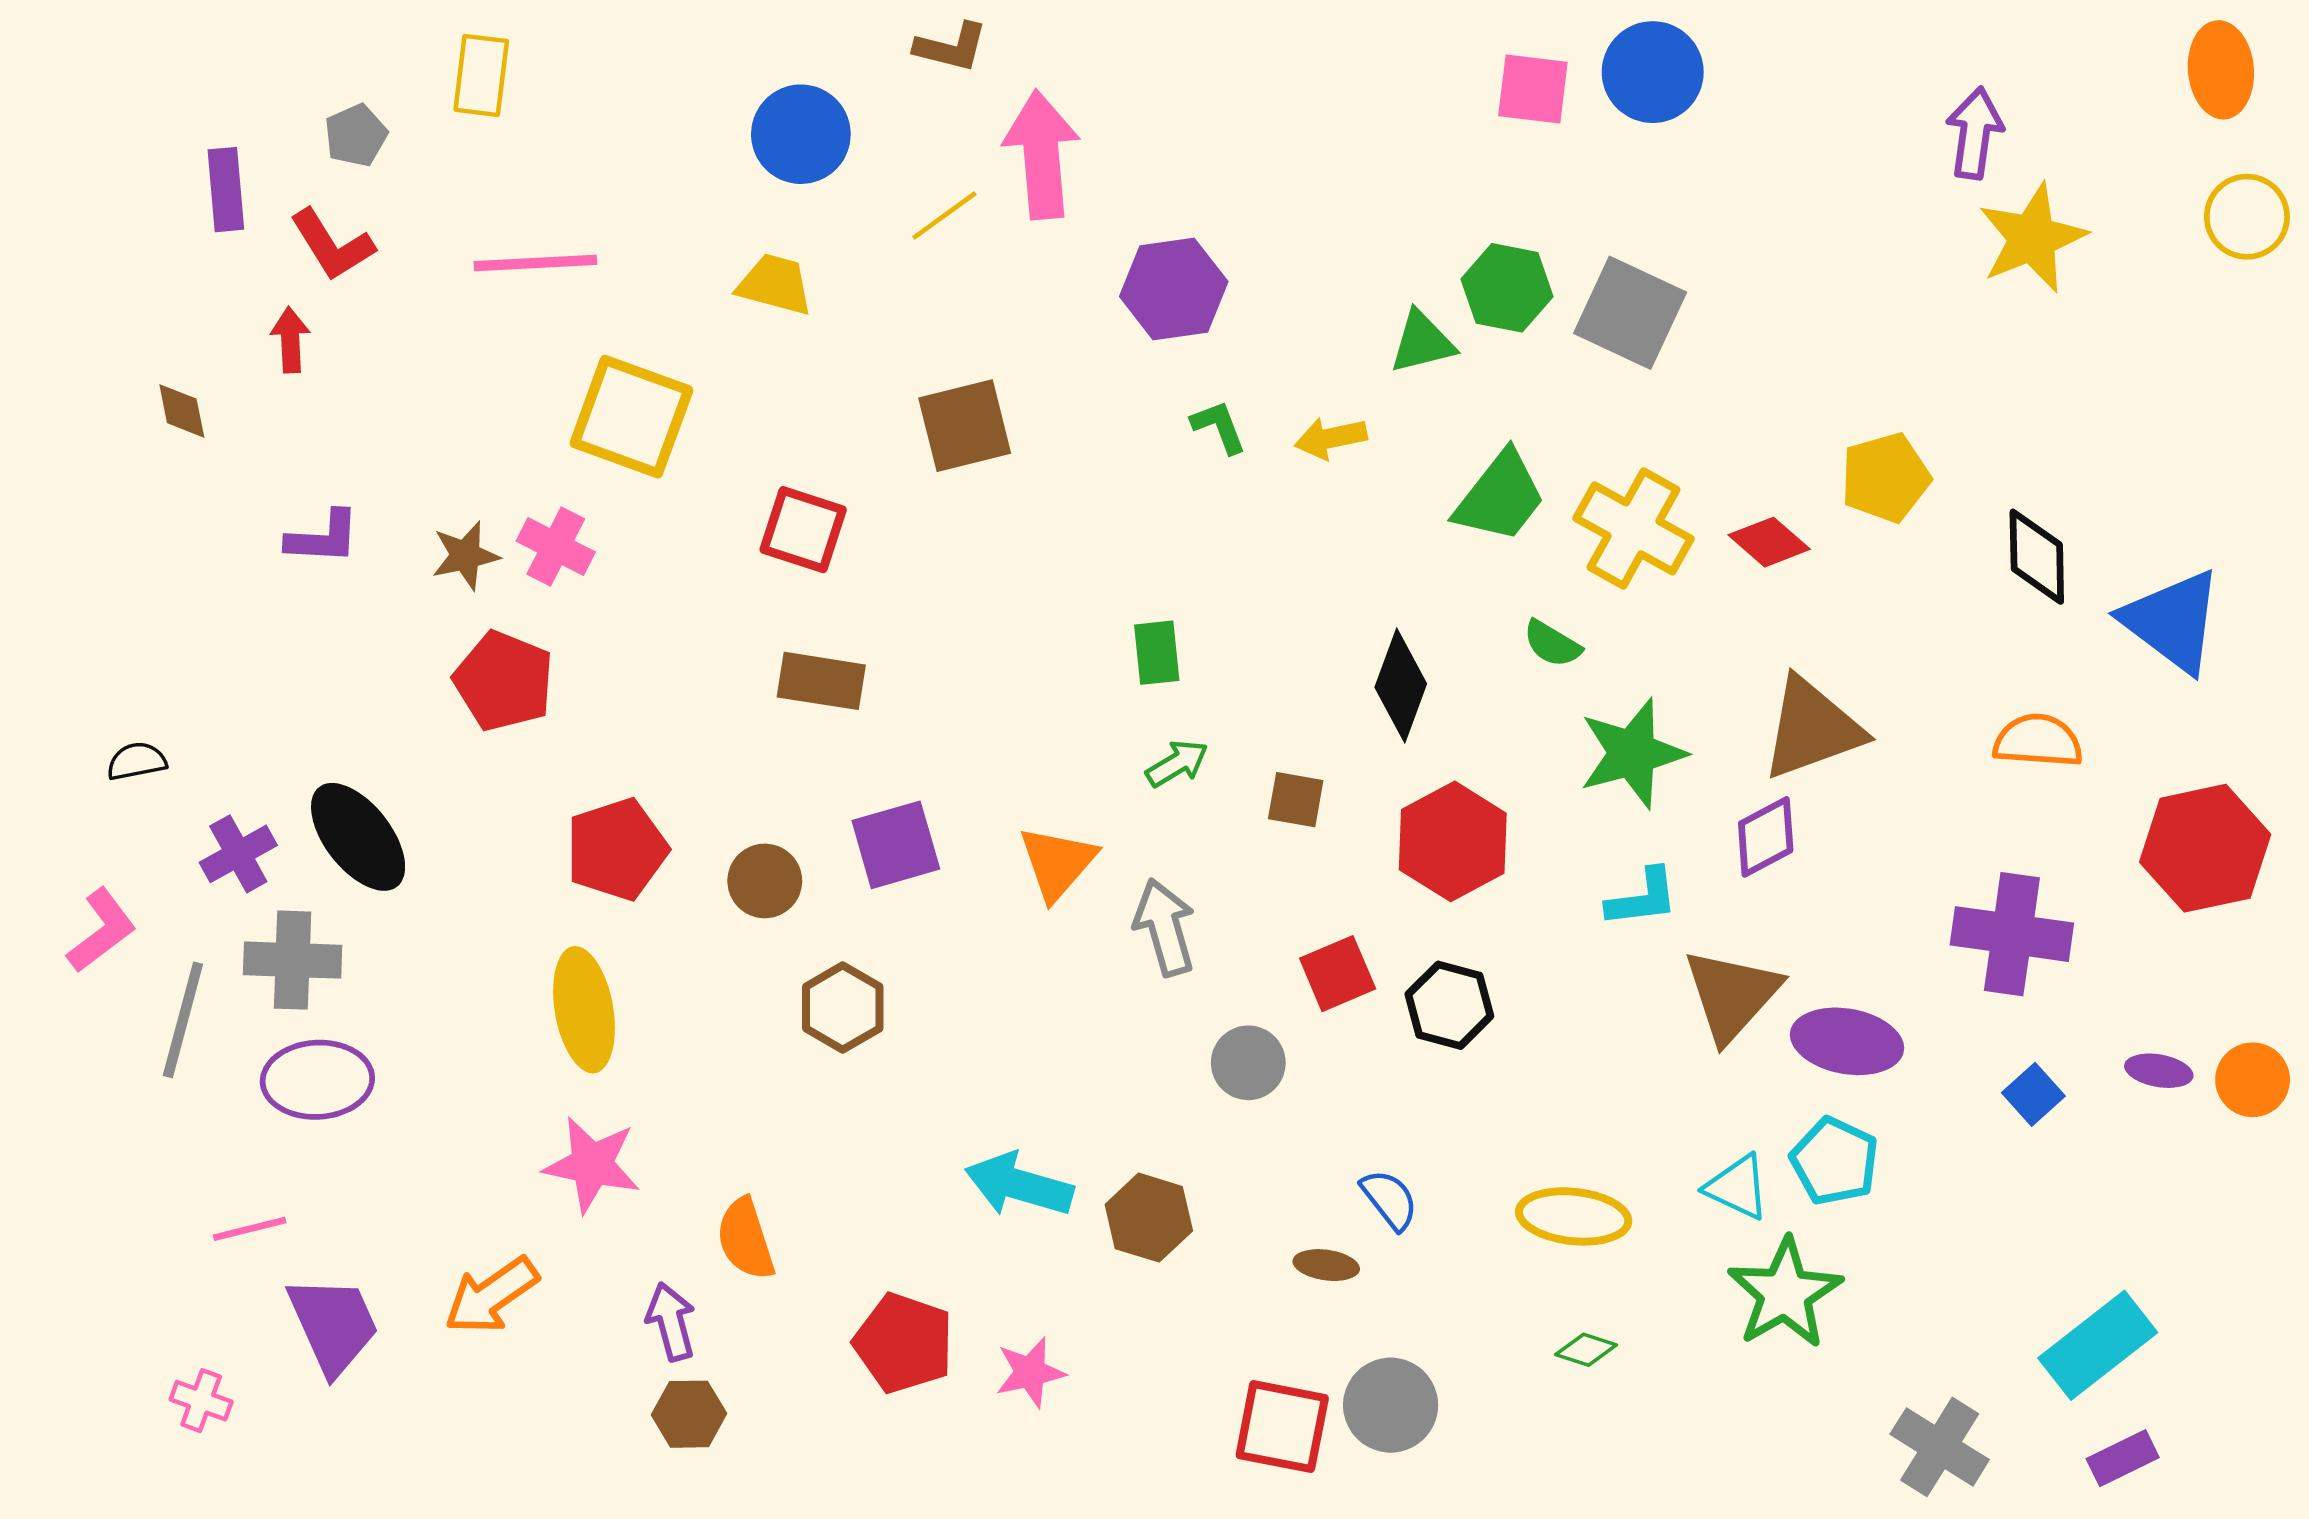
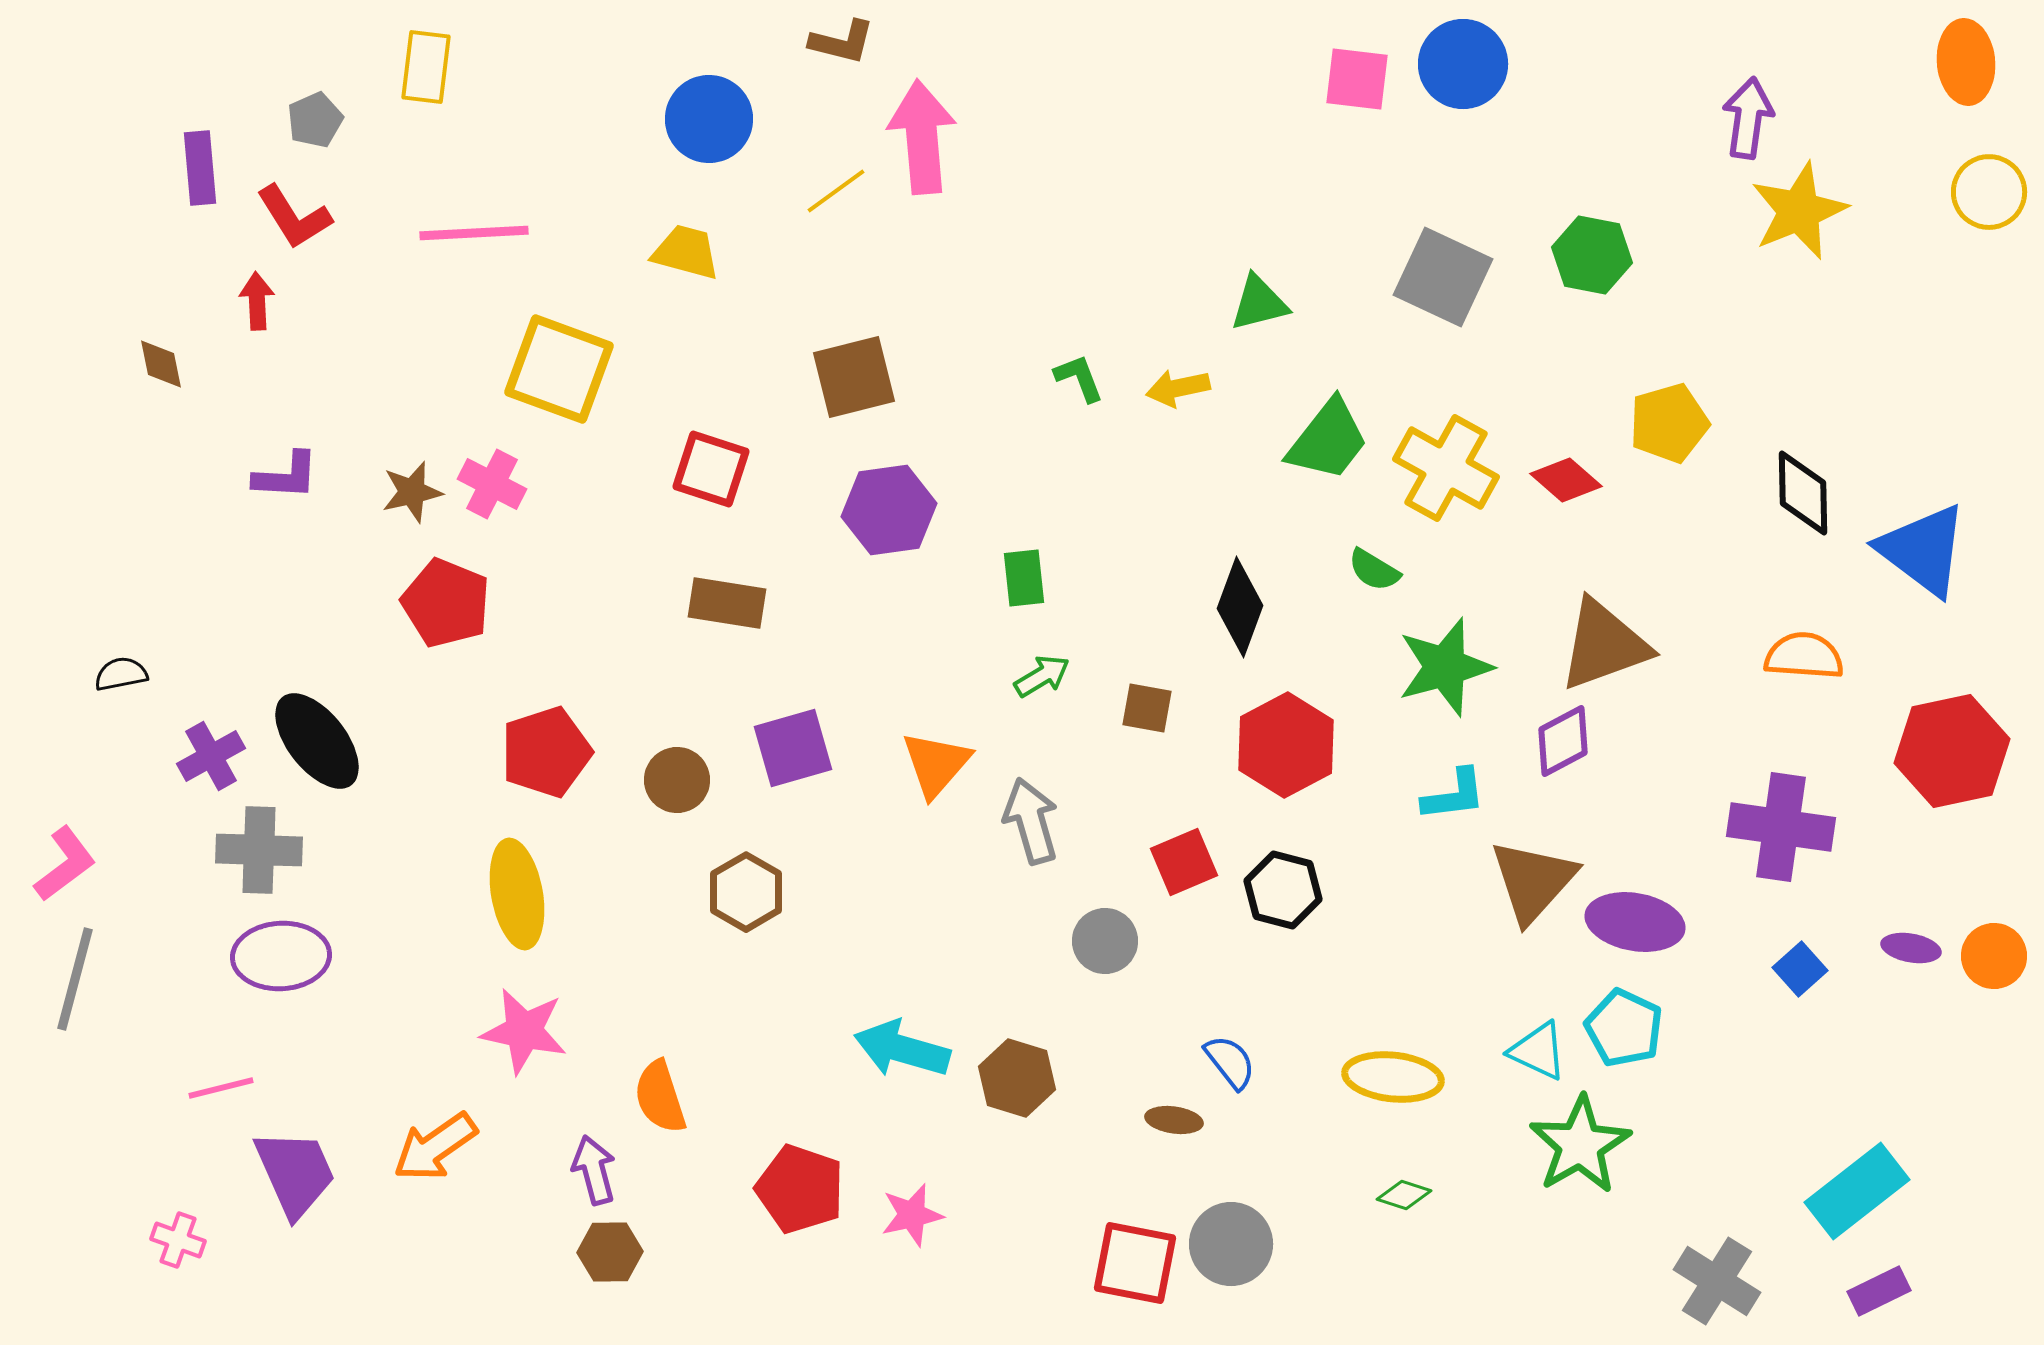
green hexagon: (1507, 288) -> (1592, 255), moved
purple hexagon: (1174, 289) -> (889, 510), moved
pink L-shape: (102, 931) -> (65, 864), moved
gray line: (183, 1020) -> (75, 979), moved

